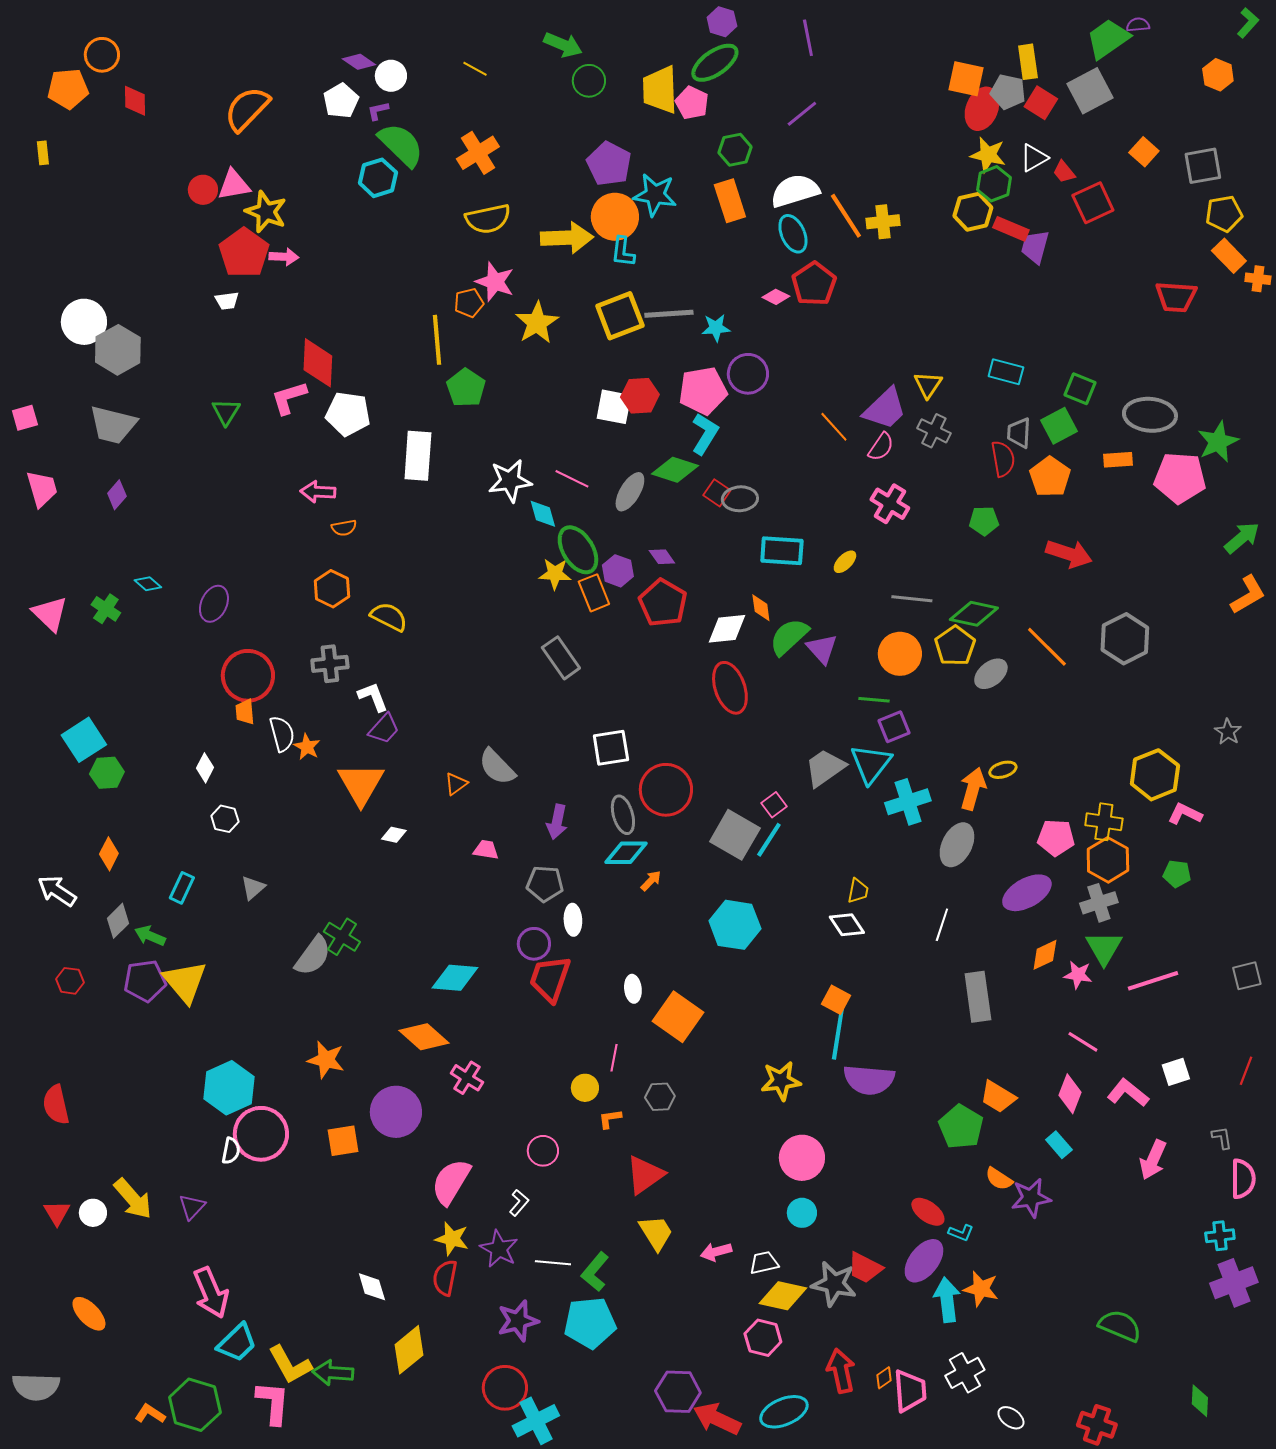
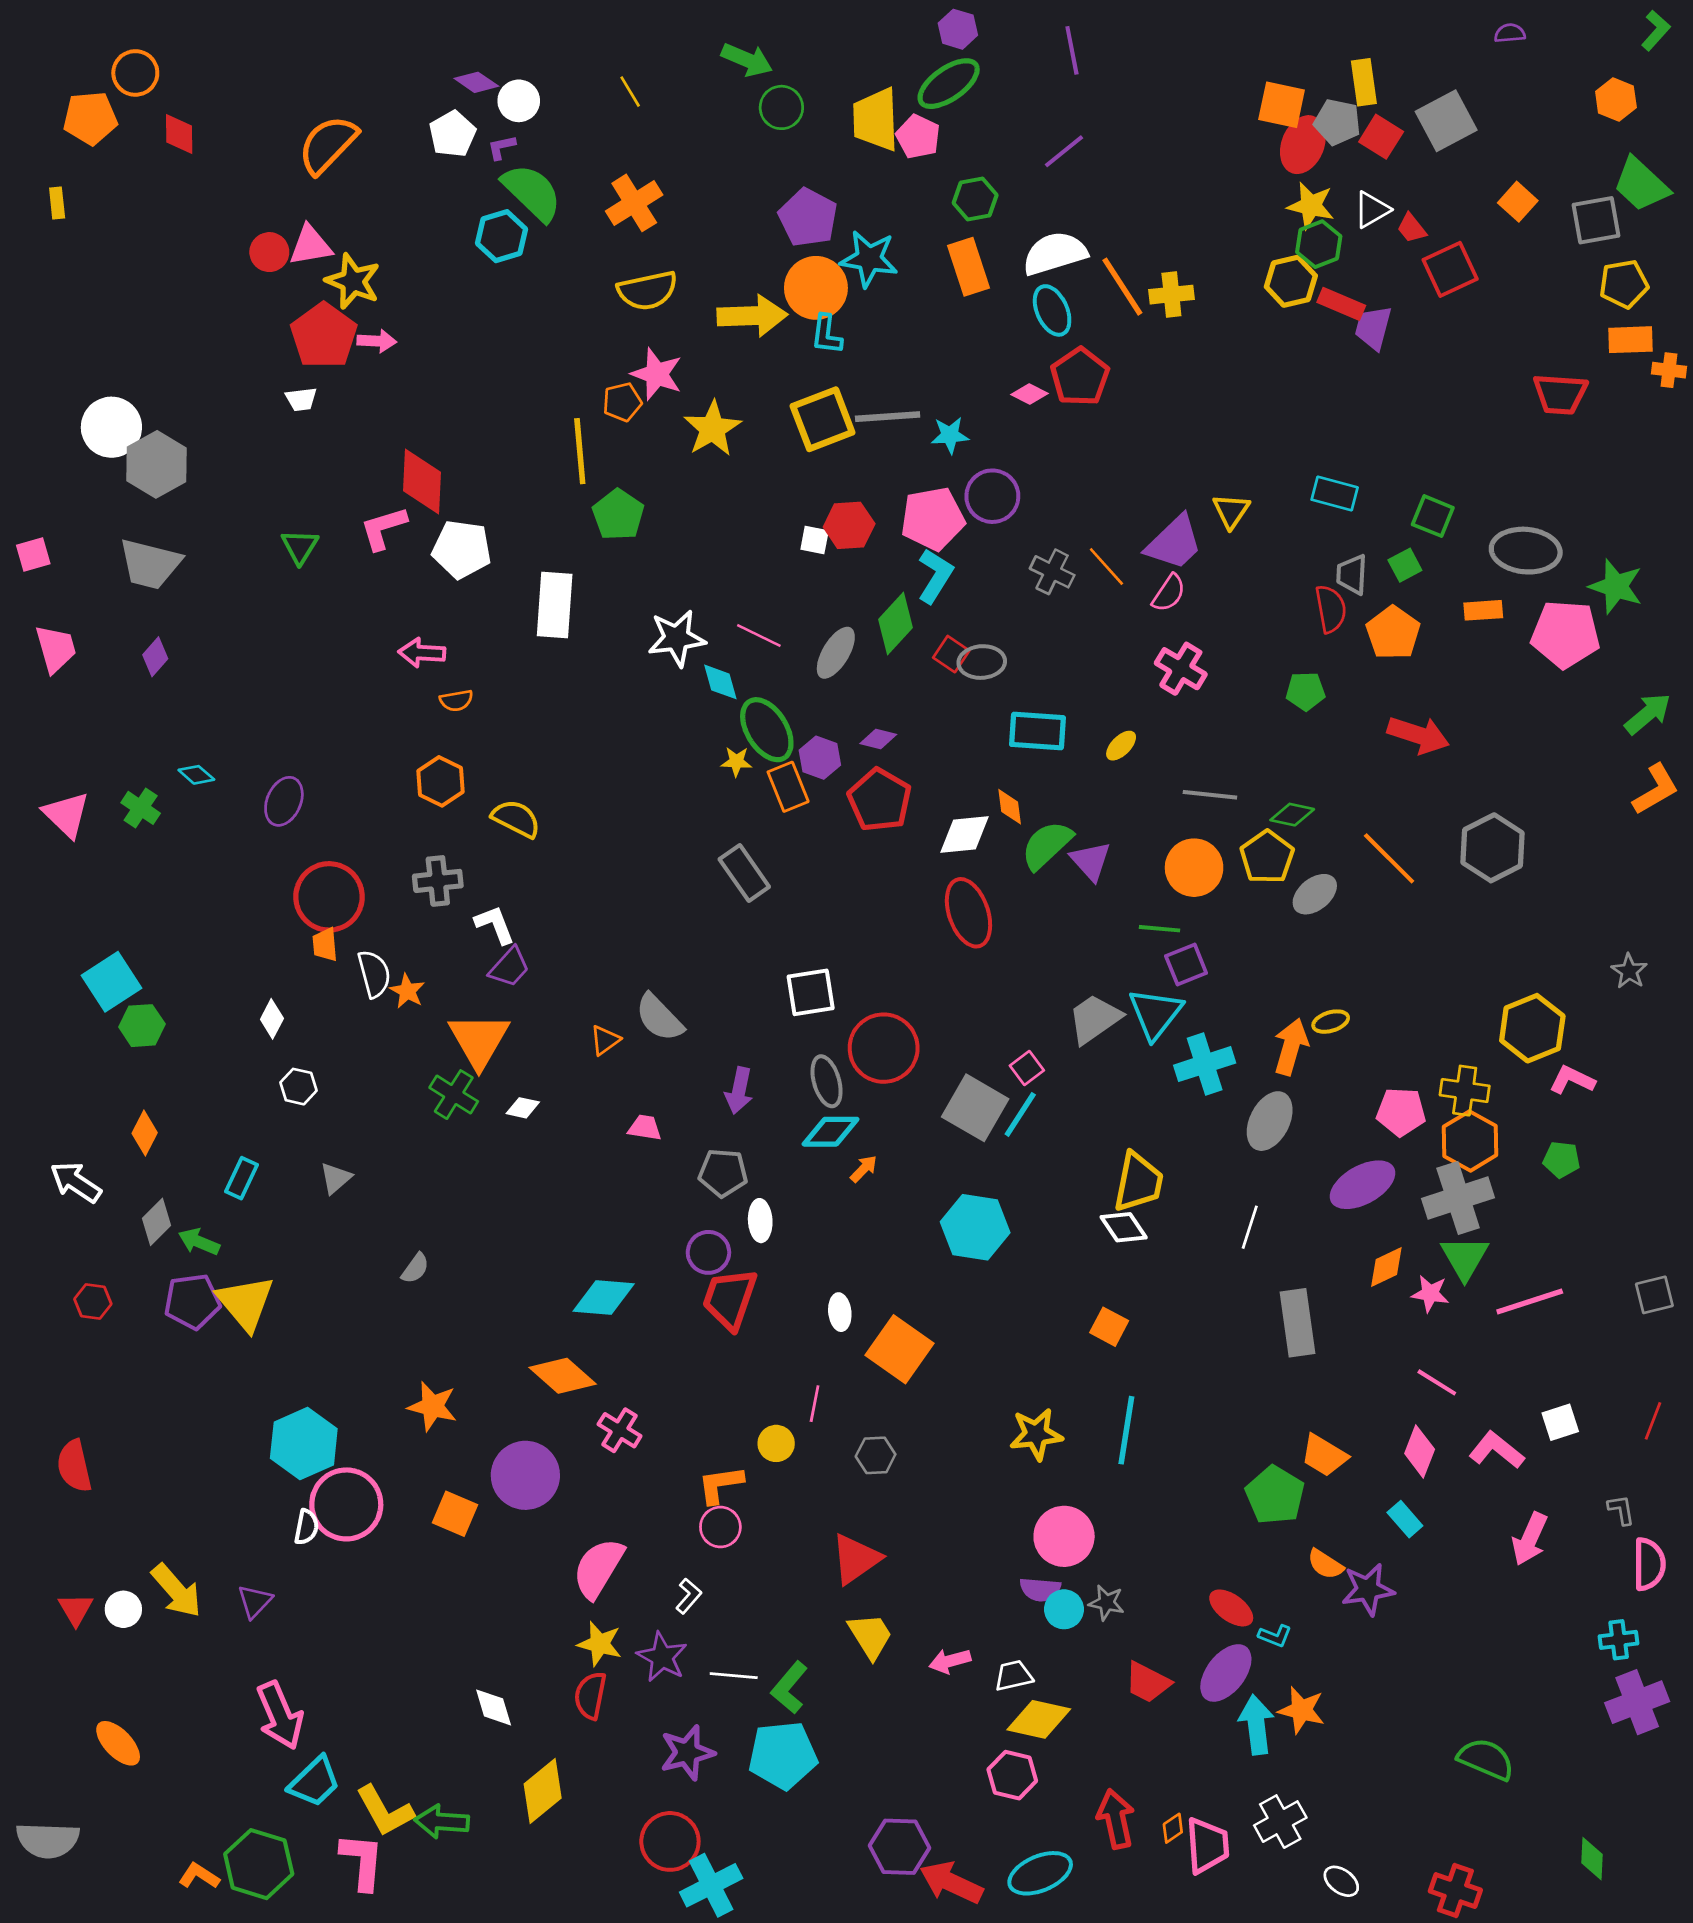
green trapezoid: (1108, 39) -> (1641, 184), moved, turned -102
yellow line: (475, 69) -> (630, 92), turned 30
orange rectangle: (1229, 256) -> (1631, 340), turned -48
white square: (614, 407) -> (815, 540), size x0.6
green square: (1059, 426) -> (1405, 565), size x0.7
gray cross: (934, 431) -> (1052, 572), moved
green star: (1218, 442) -> (1616, 586), turned -30
green diamond: (675, 470) -> (896, 624), turned -66
purple diamond: (662, 557) -> (878, 739), turned -40
yellow star: (555, 574) -> (736, 762), size x0.7
green diamond: (974, 614) -> (1292, 815), size x0.7
yellow trapezoid: (858, 891) -> (1138, 1182), size x1.8
gray cross: (1099, 903) -> (1458, 1198), size x1.4
green cross: (342, 937) -> (454, 1095), moved
gray semicircle: (313, 956) -> (415, 1268), size x0.6
cyan line: (838, 1034) -> (1126, 1430), moved
purple semicircle: (869, 1080) -> (1040, 1589), moved, size x0.6
orange L-shape: (610, 1119) -> (720, 1485), moved, size x1.5
orange square: (343, 1141) -> (455, 1514), turned 32
gray star: (834, 1284) -> (1106, 1603), moved, size x0.6

